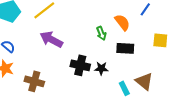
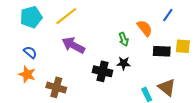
black rectangle: (125, 48) -> (162, 51), moved
black star: (101, 68) -> (124, 63), moved

